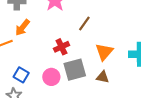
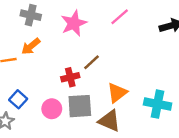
brown line: (84, 24) -> (92, 62), moved
brown triangle: (103, 77) -> (109, 121), size x1.5

